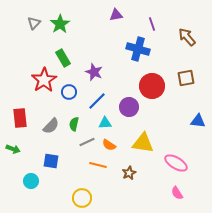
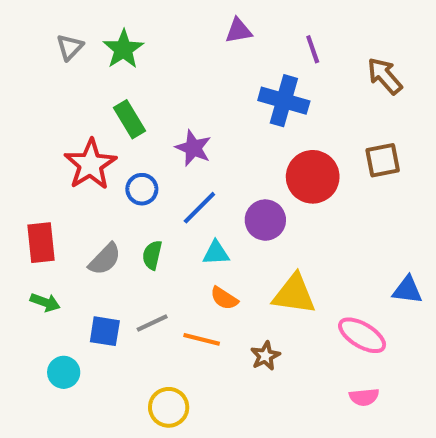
blue triangle: (198, 121) -> (407, 290), moved
gray line: (87, 142) -> (152, 323), moved
green arrow: (13, 149) -> (45, 302), moved
pink semicircle: (177, 193) -> (364, 397), turned -64

